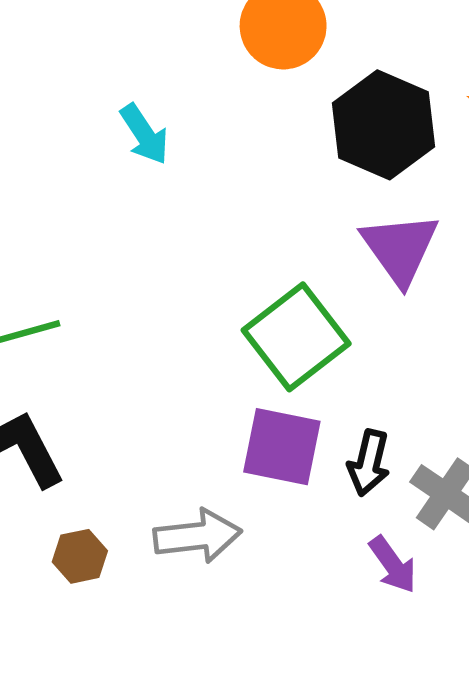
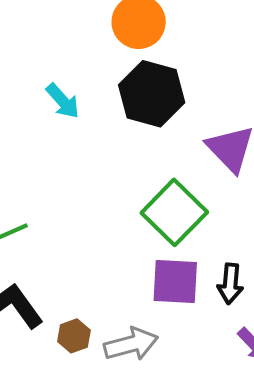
black hexagon: (384, 125) -> (152, 94), moved
brown hexagon: (80, 556) -> (74, 336), moved

